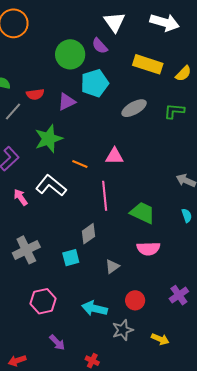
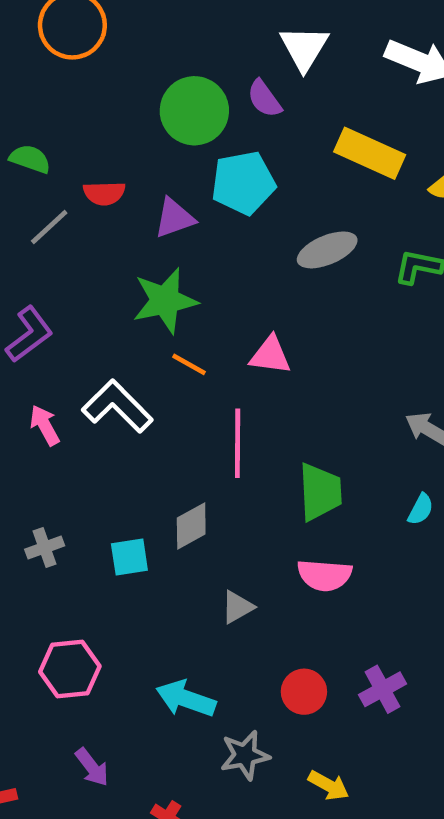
green star: (49, 139) -> (165, 301), moved
green trapezoid: (143, 213) -> (320, 492), turned 56
cyan semicircle: (187, 216) -> (421, 509), turned 40
gray cross: (26, 250) -> (45, 548), size x0.6
cyan square: (71, 258) -> (129, 557), moved
red circle: (135, 300) -> (304, 692), moved

